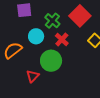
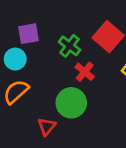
cyan circle: (36, 36) -> (15, 59), moved

